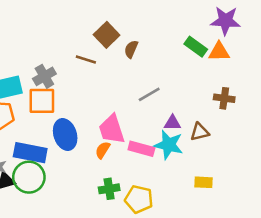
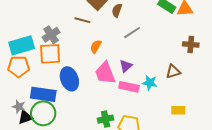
gray line: (149, 94) -> (132, 33), moved
purple triangle: (172, 123) -> (126, 66), moved, turned -40
cyan star: (169, 145) -> (150, 83), size x0.7
orange semicircle: (103, 150) -> (96, 46), moved

